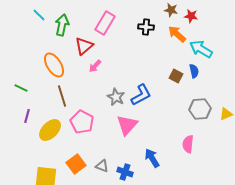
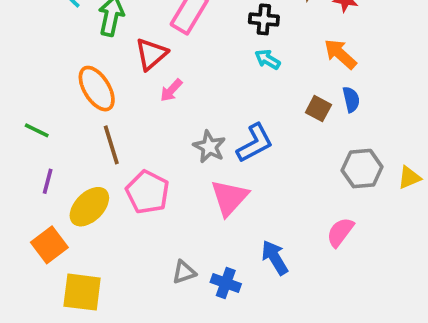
orange arrow: (177, 34) -> (340, 54), moved
cyan arrow: (201, 49) -> (268, 59), moved, size x0.6
pink semicircle: (188, 144) -> (340, 232), turned 30
orange square: (76, 164) -> (49, 245), moved
gray triangle: (102, 166) -> (184, 272), turned -40

